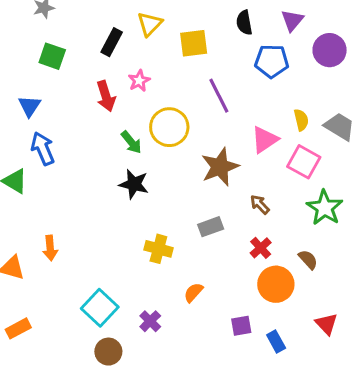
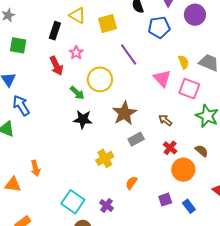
yellow triangle: (150, 24) -> (77, 15), turned -36
pink triangle: (265, 140) -> (162, 78), turned -30
brown star: (220, 167) -> (124, 113), moved
yellow cross: (158, 249) -> (105, 158), turned -36

